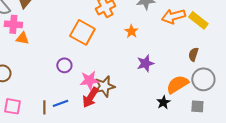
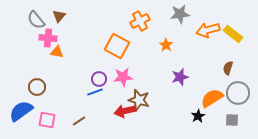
pink star: (89, 80) -> (123, 77), moved
brown star: (104, 86) -> (139, 100), turned 30
red arrow: (90, 97) -> (125, 111), turned 45
blue line: (60, 103) -> (95, 92), moved
brown line: (44, 107) -> (79, 121), turned 56

